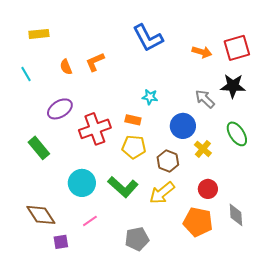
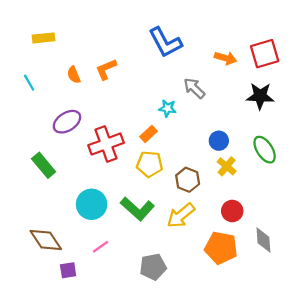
gray arrow: (205, 99) -> (194, 88), moved
orange rectangle: (133, 120) -> (148, 134), turned -56
blue circle: (183, 126) -> (219, 141), moved, size x0.7

